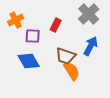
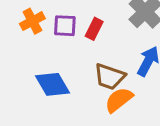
purple square: (33, 36) -> (65, 26), moved
orange semicircle: (72, 71) -> (119, 100), turned -96

